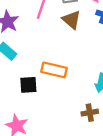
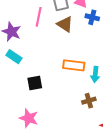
orange rectangle: (54, 70) -> (74, 65), moved

